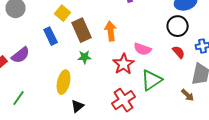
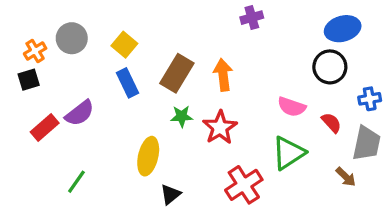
yellow square: (63, 13) -> (124, 45), moved
brown rectangle: (82, 30) -> (177, 73), turned 55
pink semicircle: (143, 49) -> (292, 107), moved
red semicircle: (179, 52) -> (331, 123), moved
red star: (124, 64) -> (220, 127), moved

